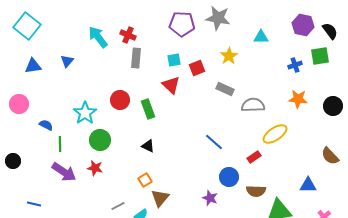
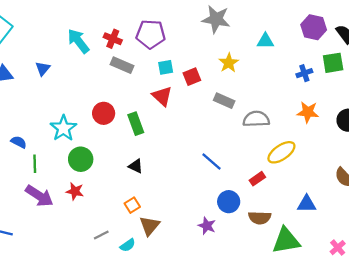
purple pentagon: (182, 24) -> (151, 34), moved
gray rectangle: (136, 58) -> (122, 65), turned -72
blue triangle: (308, 185) -> (307, 204), moved

